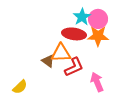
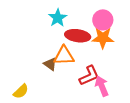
cyan star: (82, 17) -> (58, 18), moved
red L-shape: (74, 67) -> (89, 76), moved

